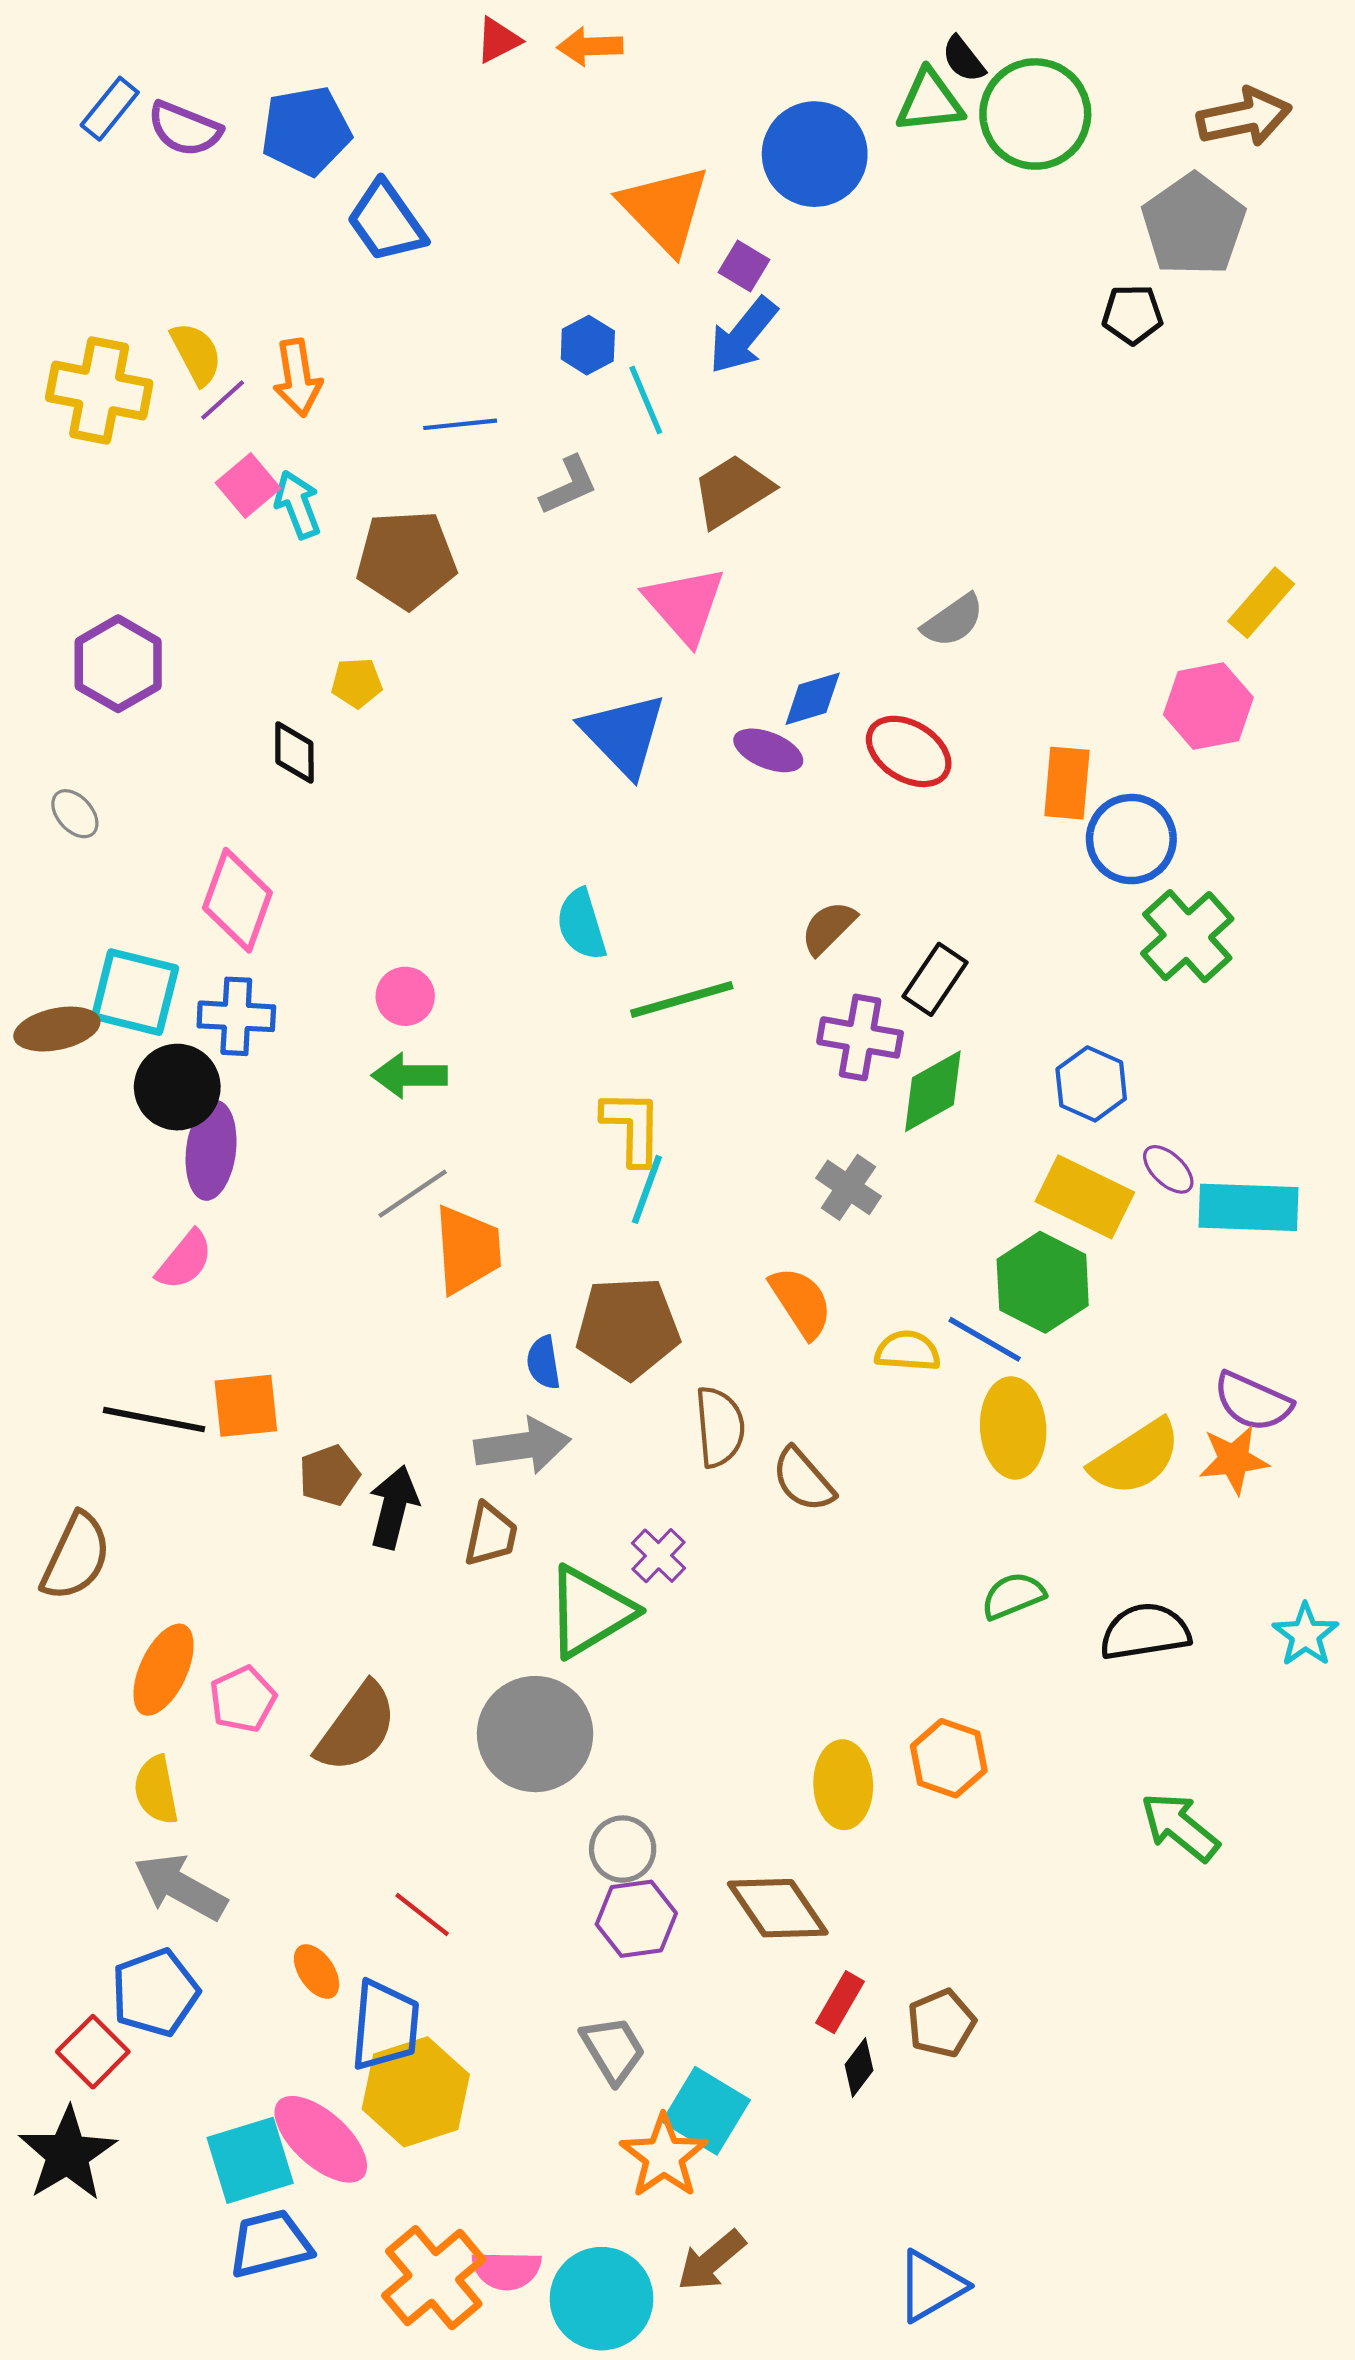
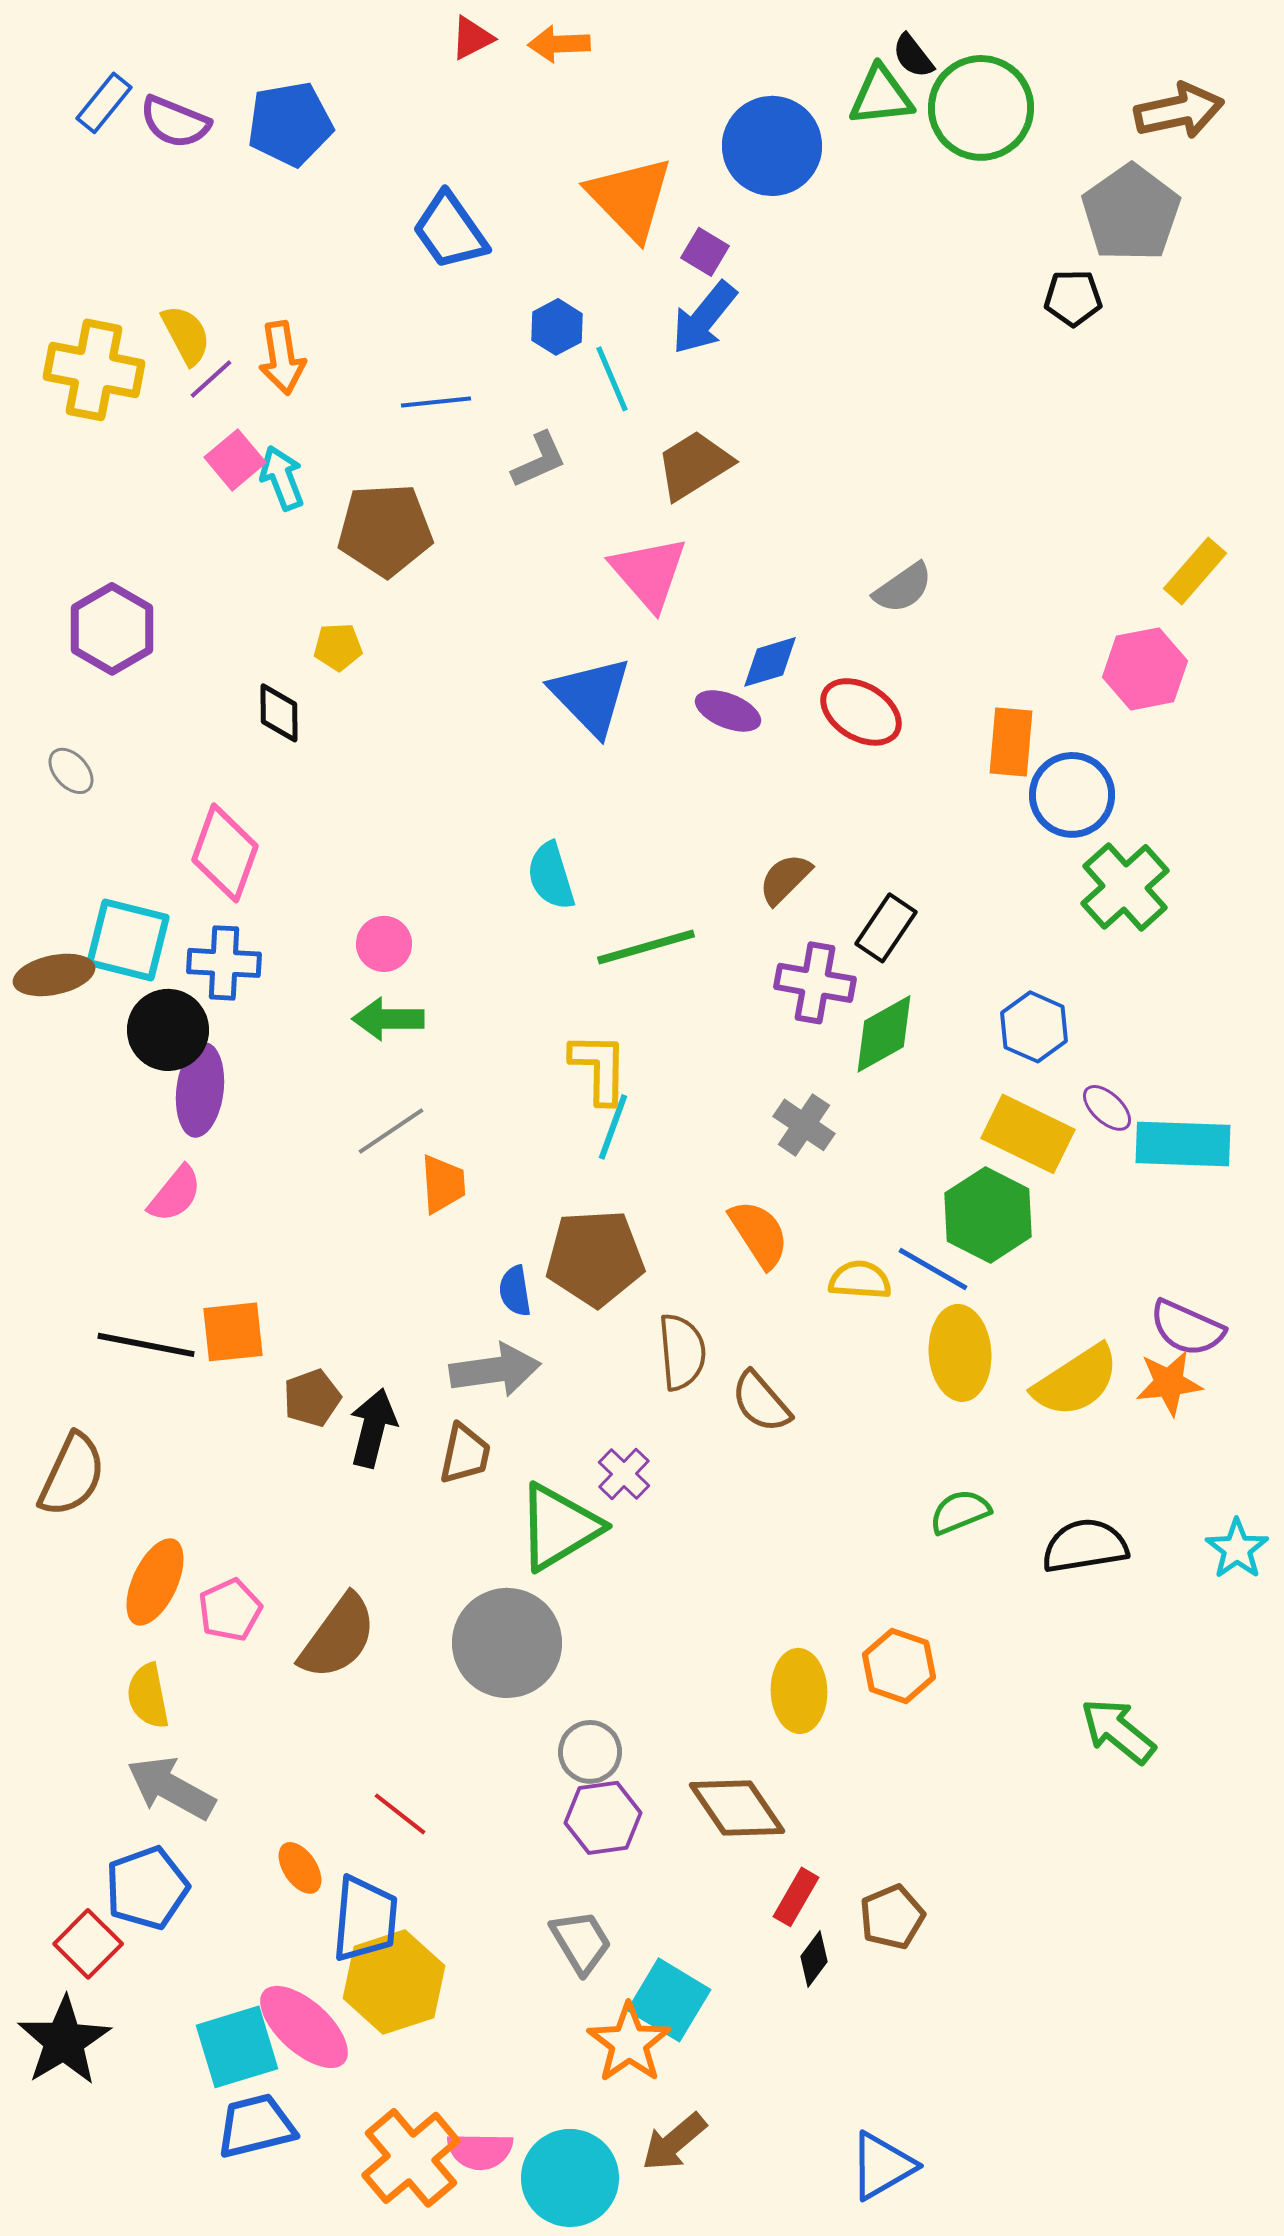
blue trapezoid: (386, 222) -> (450, 231), moved
orange trapezoid: (467, 1250) -> (443, 1184), size x0.7

